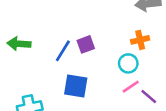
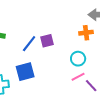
orange cross: (140, 40) -> (86, 33), moved
blue square: (76, 86) -> (25, 72), moved, turned -30

